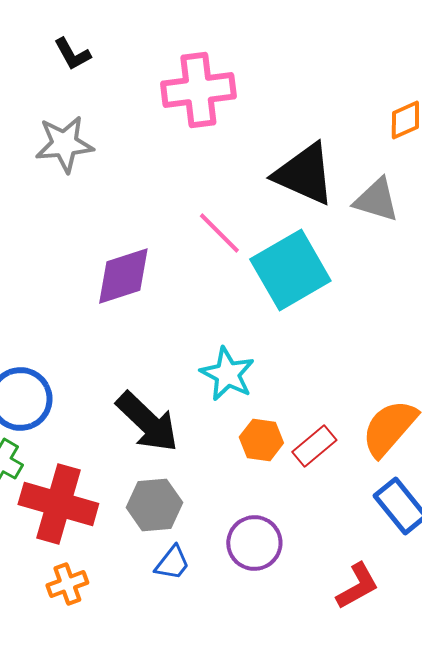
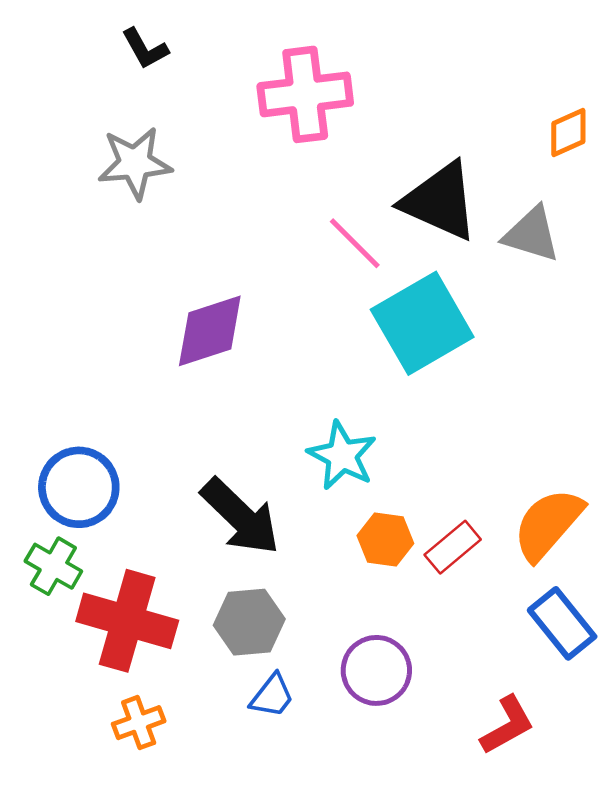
pink line: (219, 233) -> (355, 243), moved

